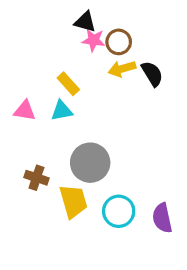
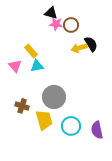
yellow arrow: (122, 69) -> (79, 48), moved
yellow rectangle: (68, 84) -> (31, 51), moved
pink triangle: (25, 111) -> (15, 66), turned 40

